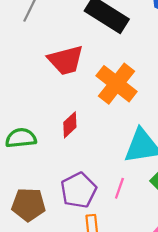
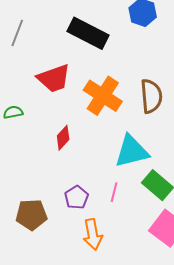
green semicircle: (21, 138) -> (13, 112), moved, size x0.7
purple pentagon: (79, 190) -> (76, 197), size x0.7

